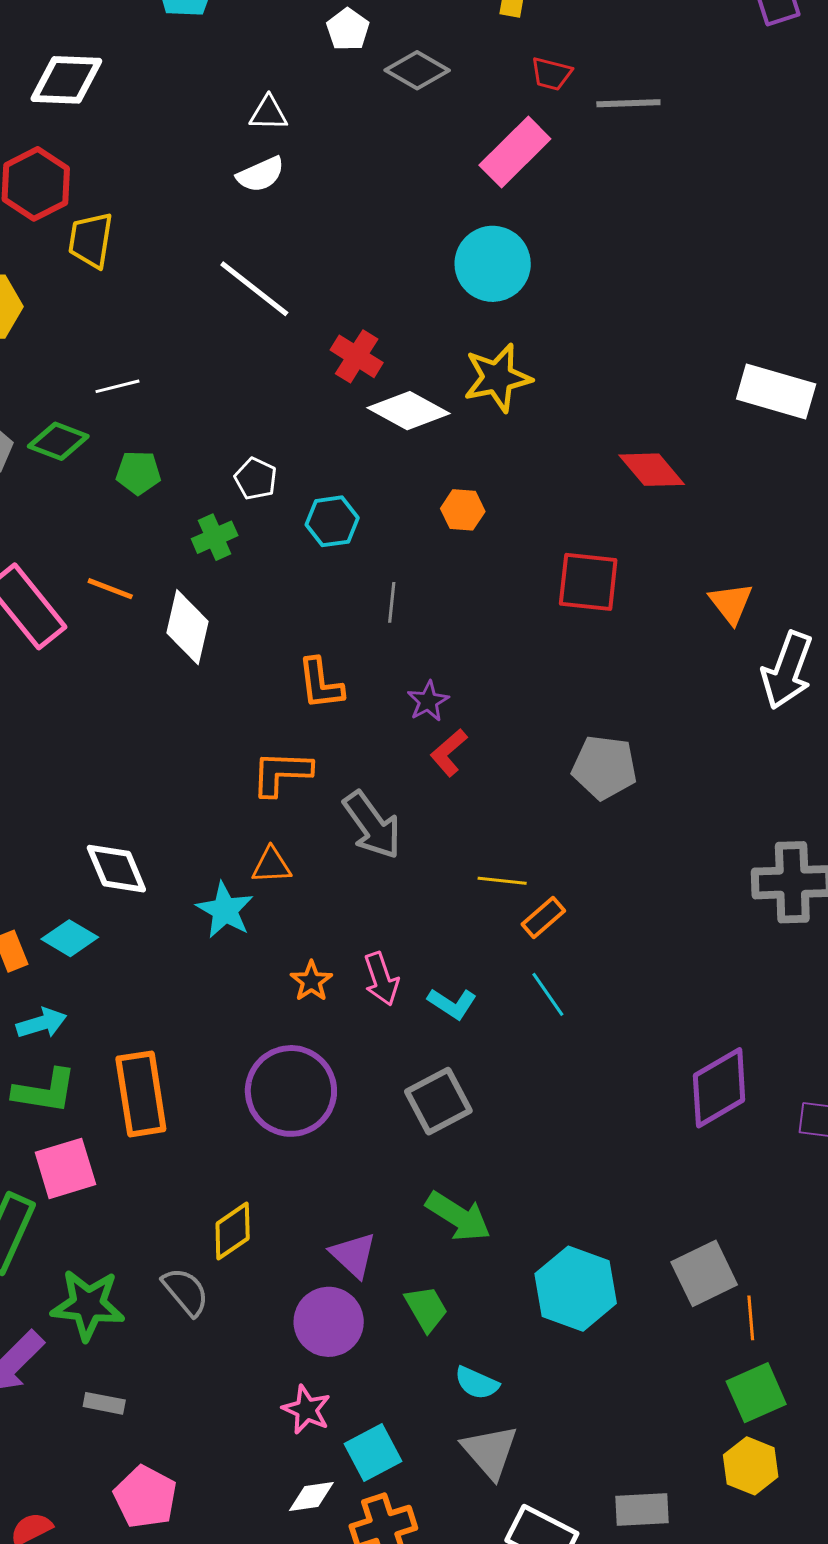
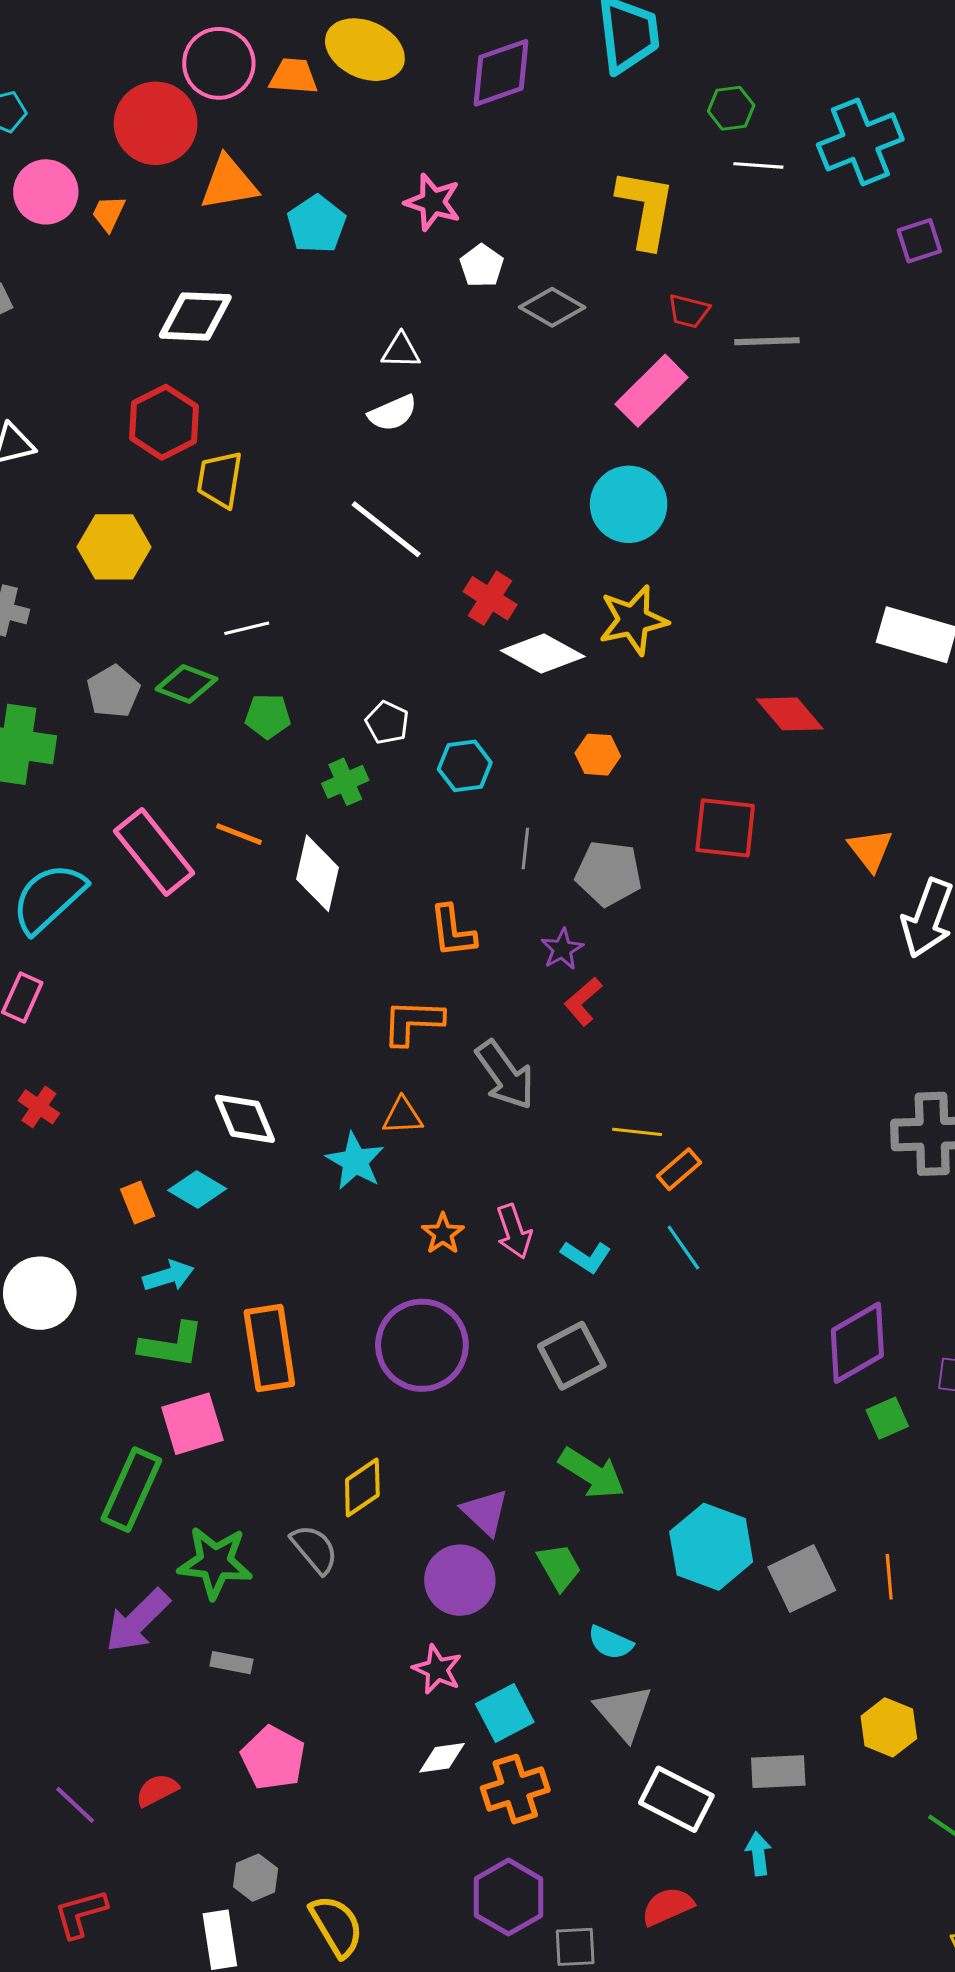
gray pentagon: (604, 767) -> (609, 873), moved
gray square: (704, 1273) -> (802, 1579), moved
green square: (756, 1393) -> (887, 1418), moved, size x0.7

